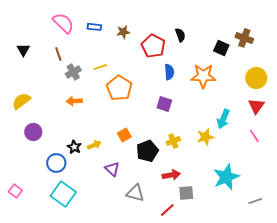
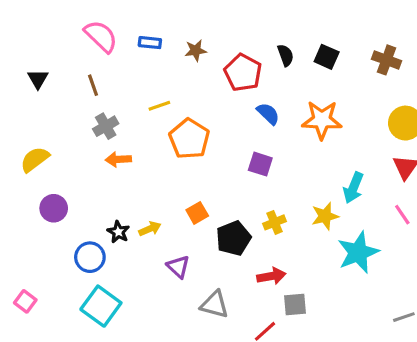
black square: (221, 48) -> (327, 57), moved
gray cross: (73, 72) -> (106, 126), moved
blue semicircle: (169, 72) -> (268, 114), turned -42
cyan star: (226, 177) -> (358, 252), moved

